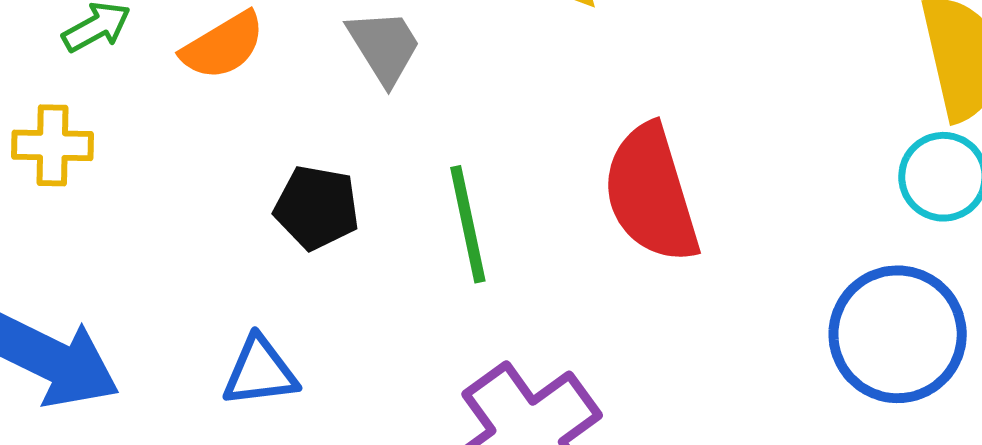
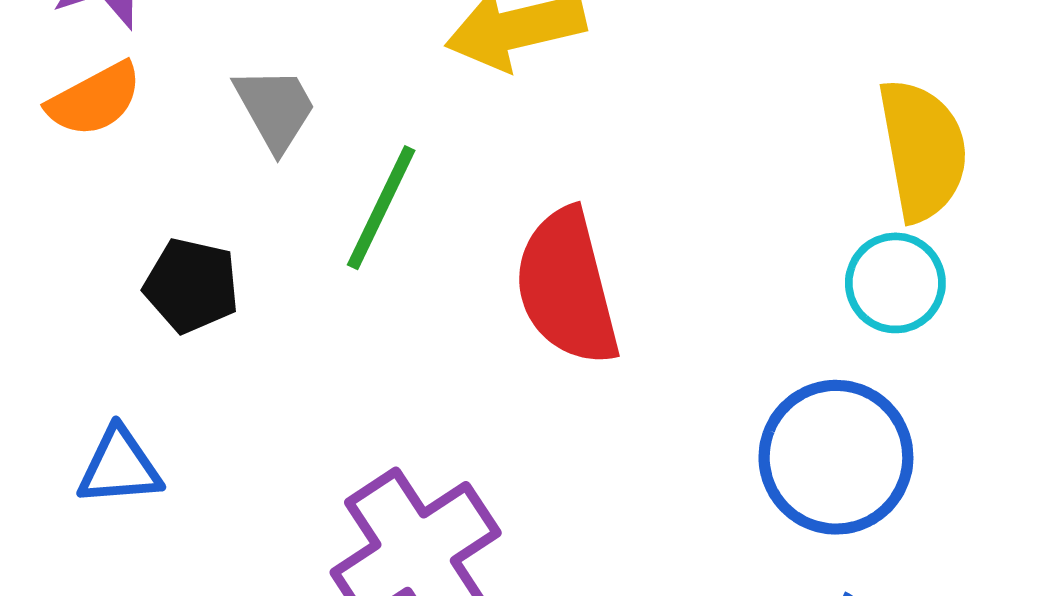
green line: (468, 224) -> (381, 208), moved, turned 35

